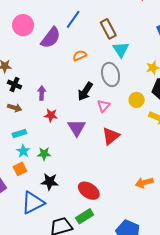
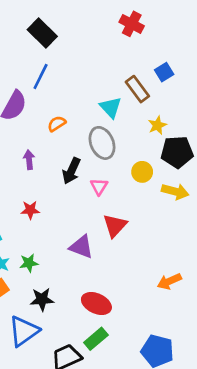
brown rectangle: (108, 29) -> (137, 89), moved
purple arrow: (42, 93) -> (29, 160), moved
purple triangle: (77, 128) -> (81, 247), moved, turned -30

